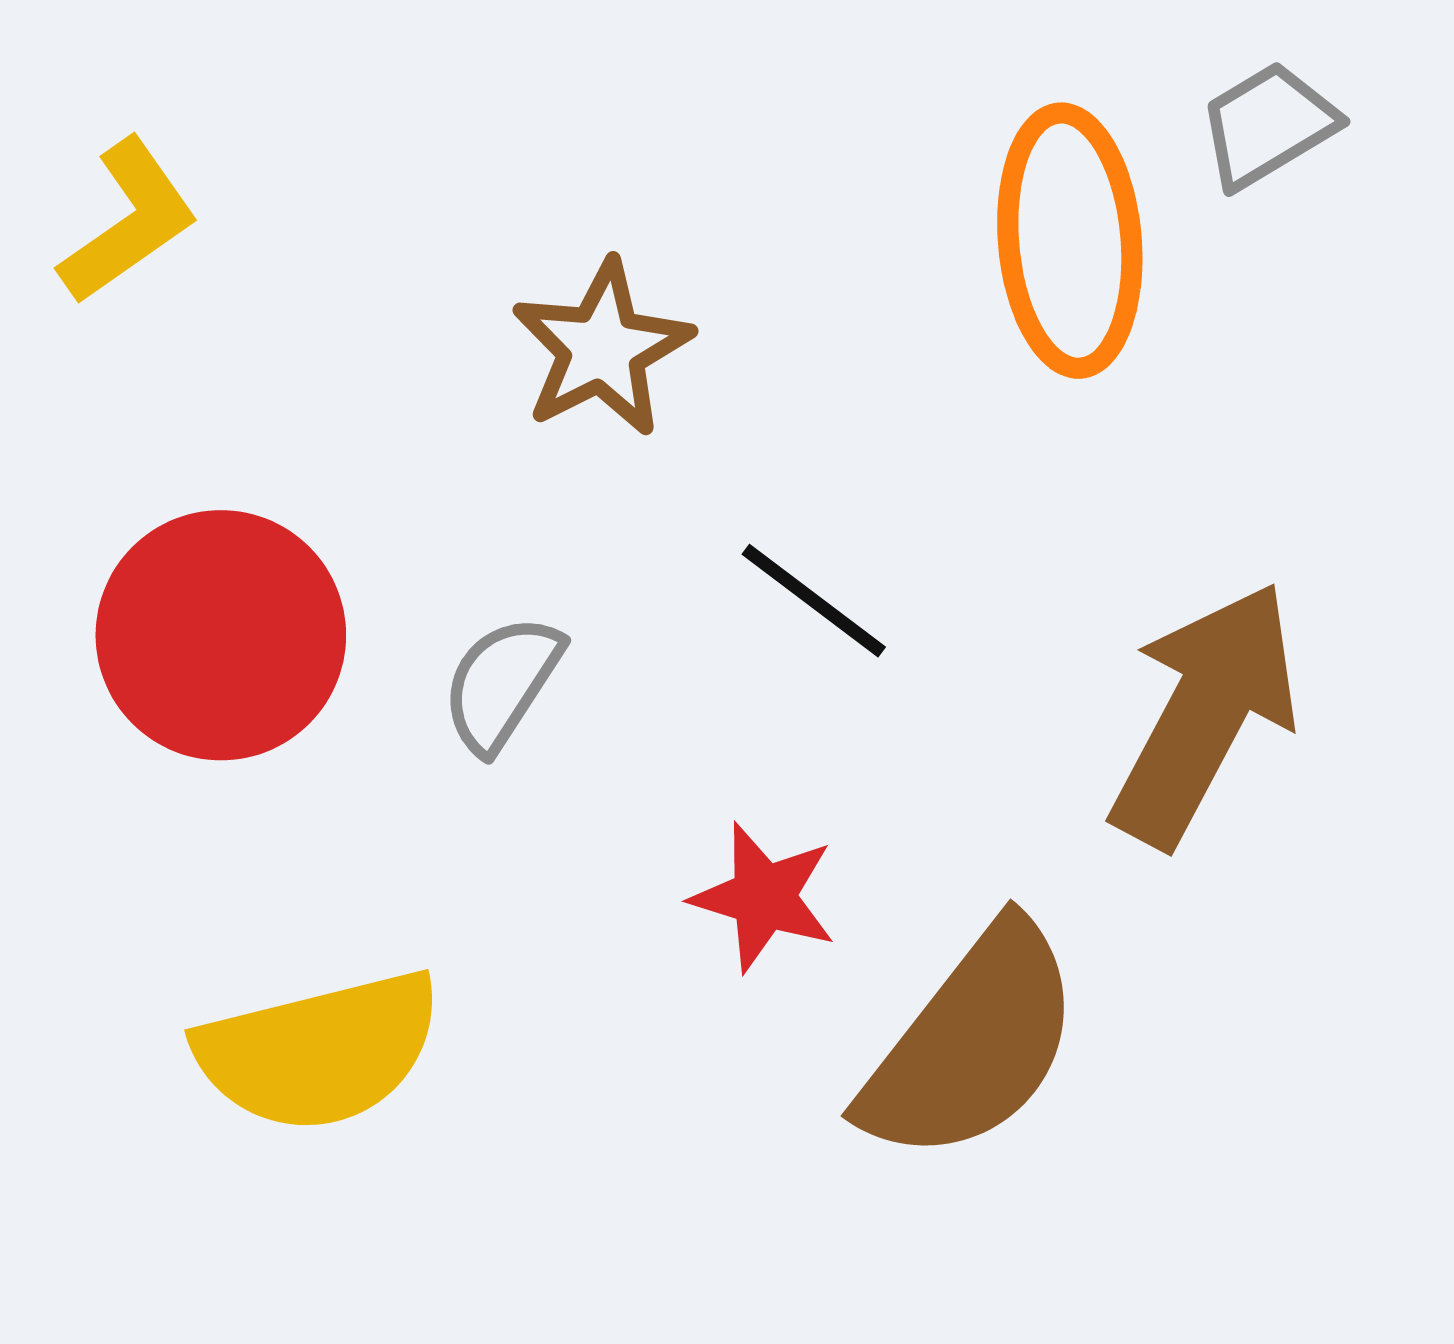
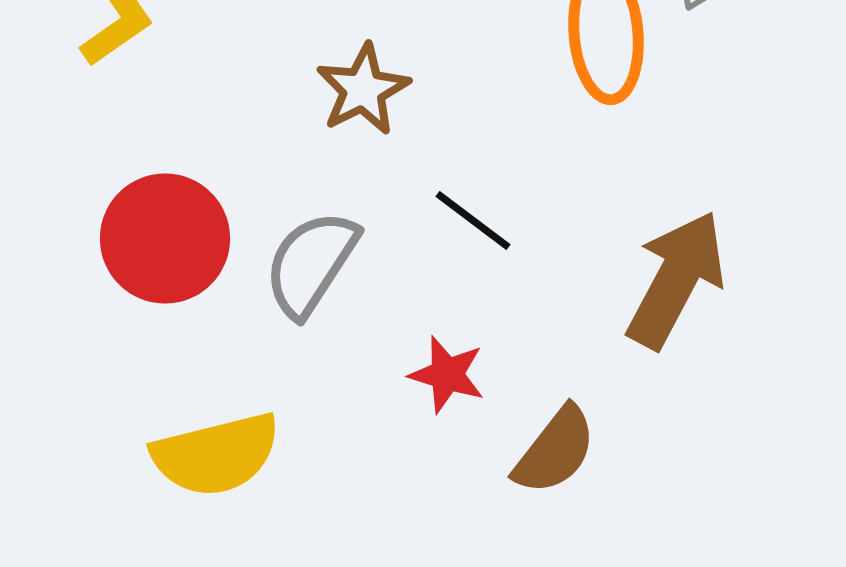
gray semicircle: (502, 683) -> (311, 263), size x1.5
brown semicircle: (972, 1043) -> (555, 450), size x0.7

